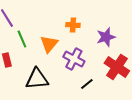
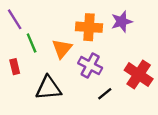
orange cross: (73, 25) -> (89, 27), size x1.6
purple star: (106, 37) -> (122, 22), moved

